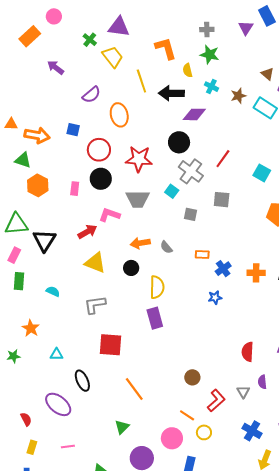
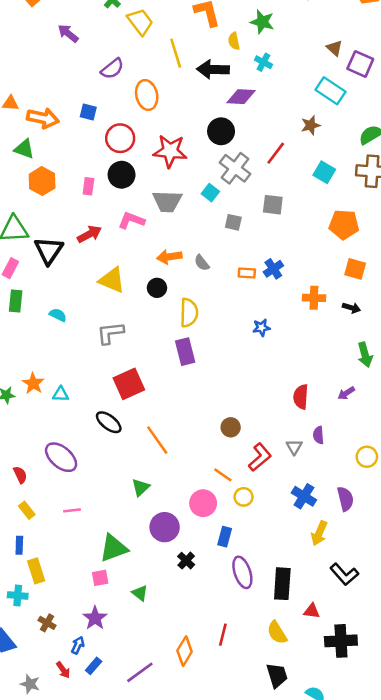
brown star: (238, 96) -> (311, 125), moved
red arrow: (87, 232) -> (89, 234), moved
blue cross: (223, 269) -> (273, 269), moved
orange star: (31, 328) -> (33, 383), moved
red square: (111, 345) -> (129, 384), turned -30
black ellipse: (82, 381) -> (109, 422), moved, turned -30
yellow rectangle: (32, 447) -> (27, 510), turned -56

